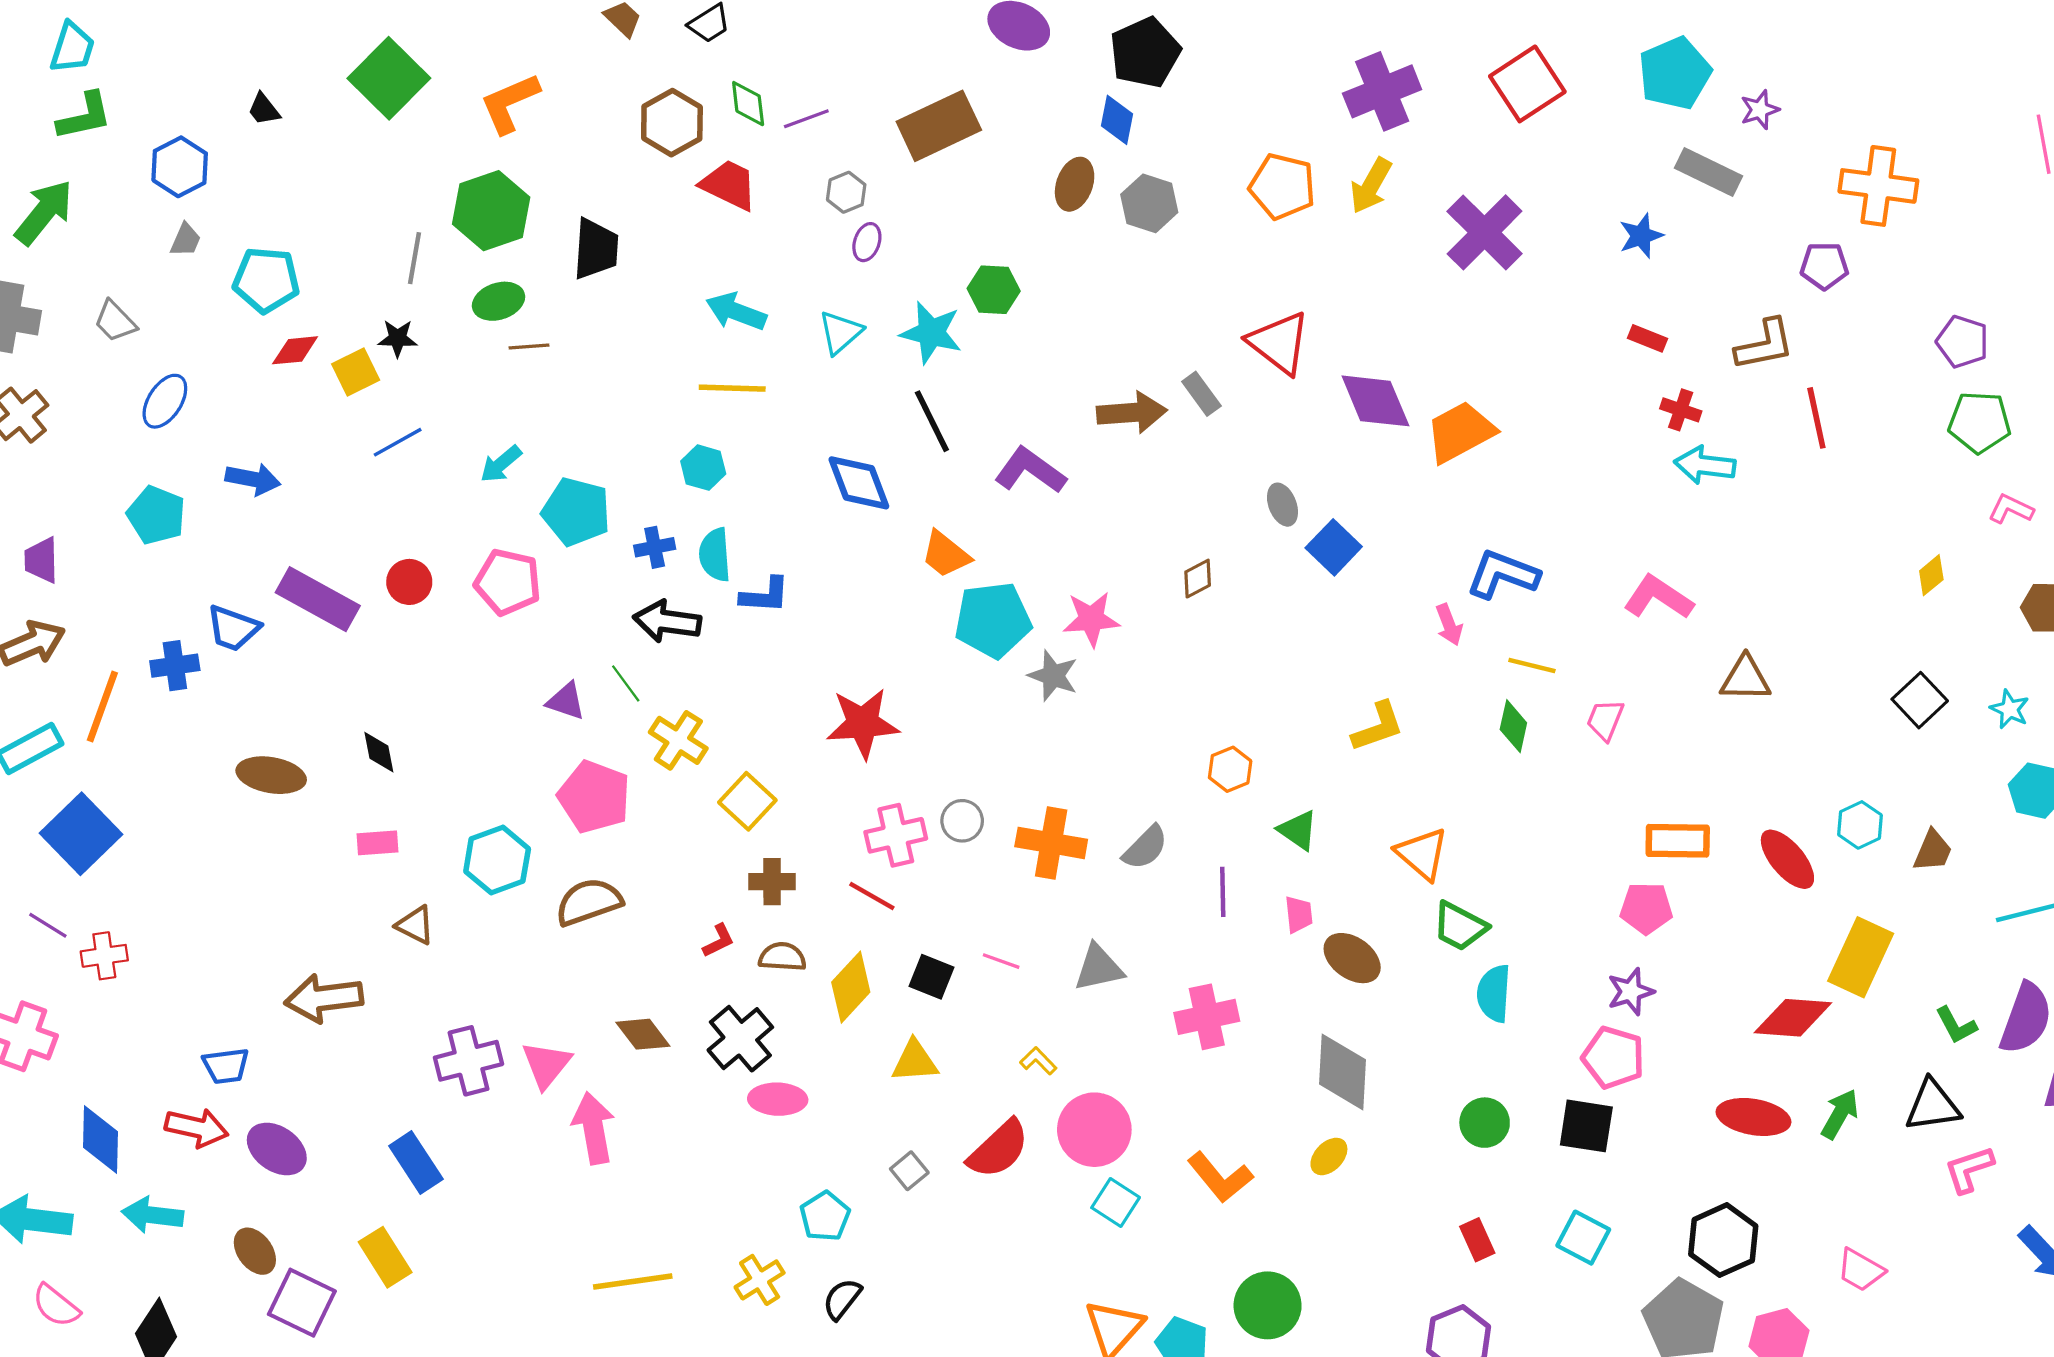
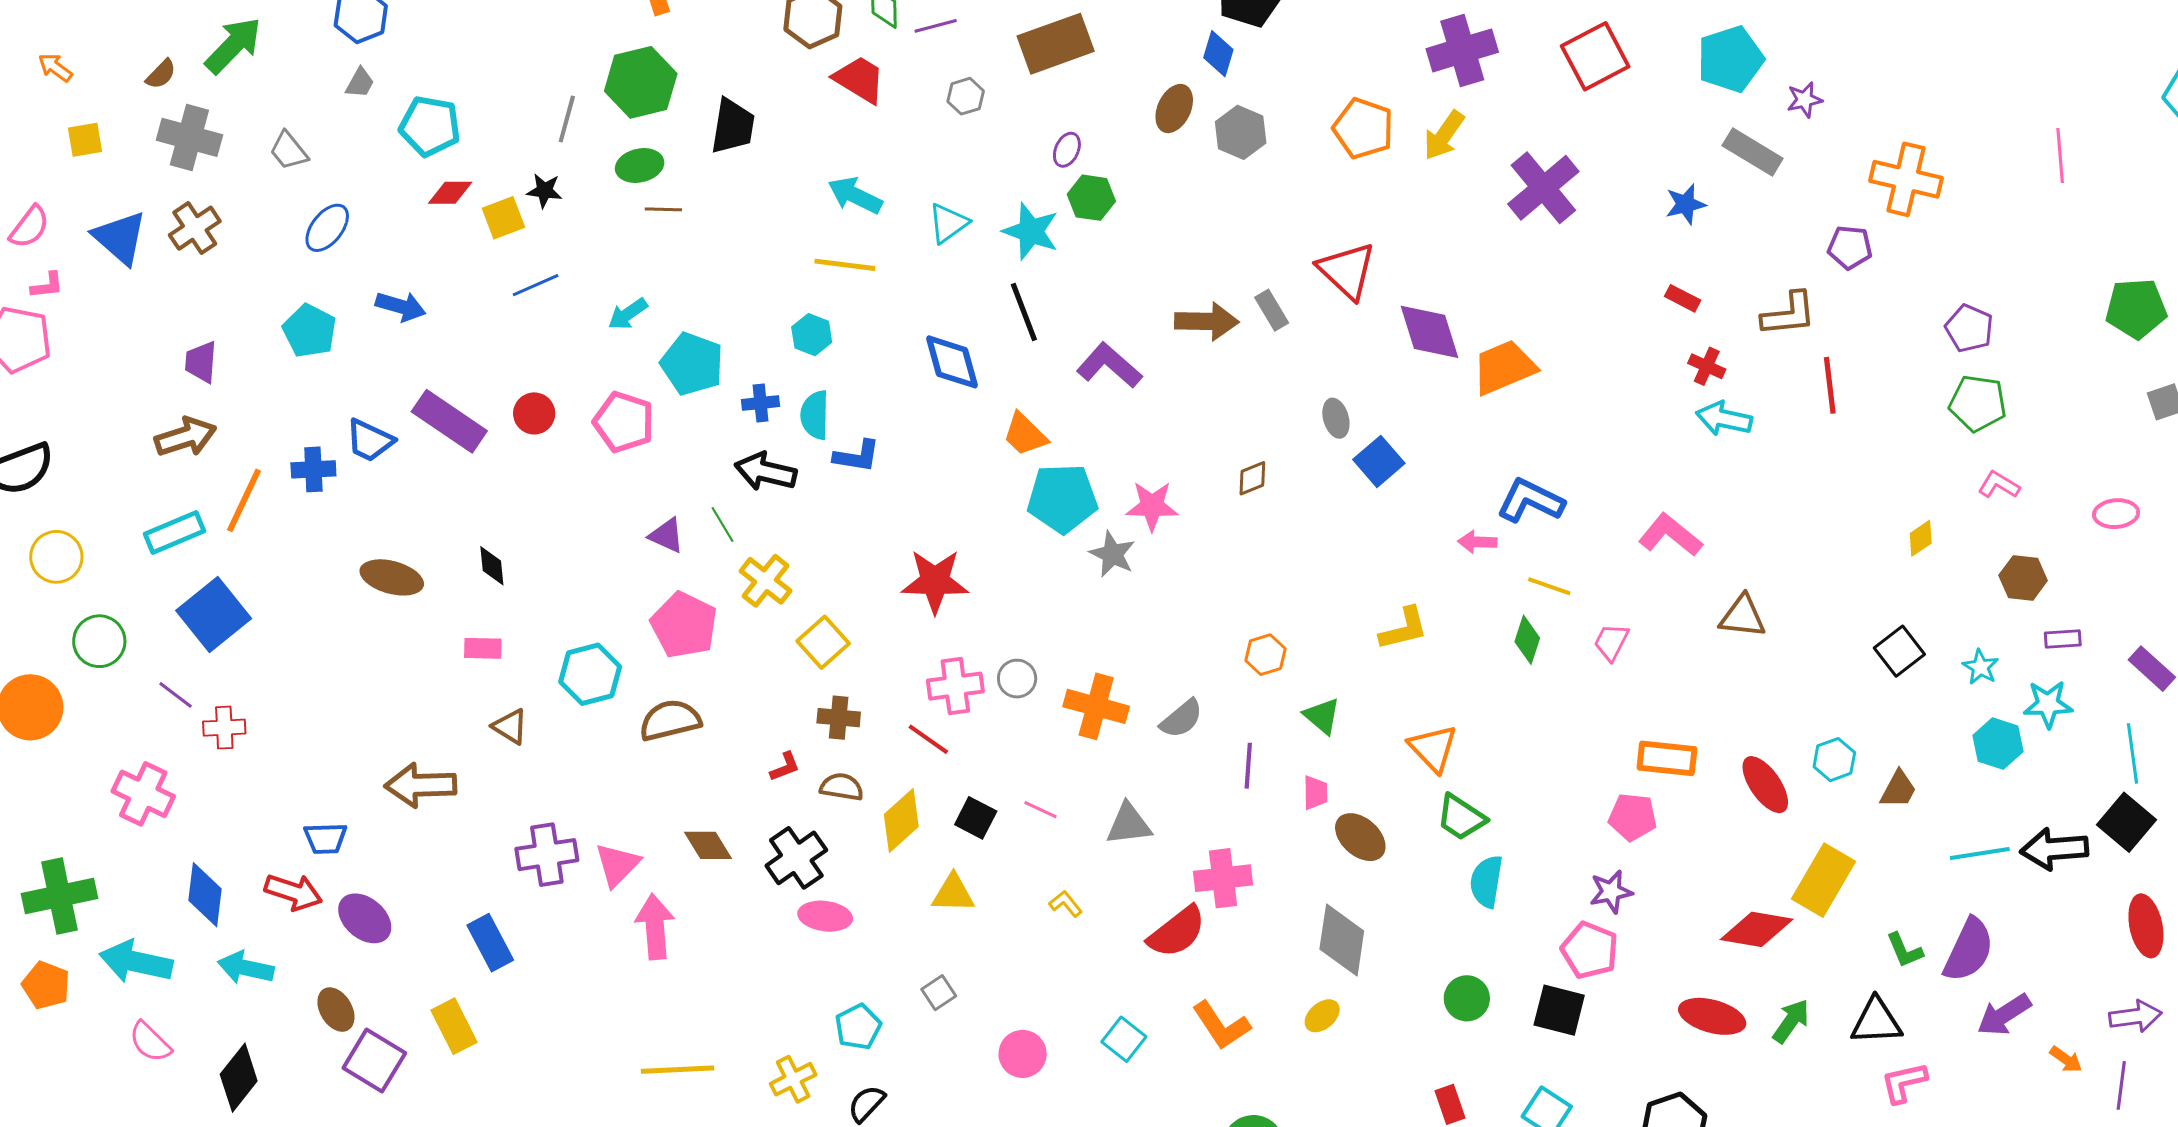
purple ellipse: (867, 242) -> (1067, 150), moved
pink arrow: (1449, 625) -> (1477, 542), turned 108
pink circle: (1094, 1130) -> (1023, 1054), moved, size x0.7
red semicircle: (999, 1149) -> (1177, 932), moved

